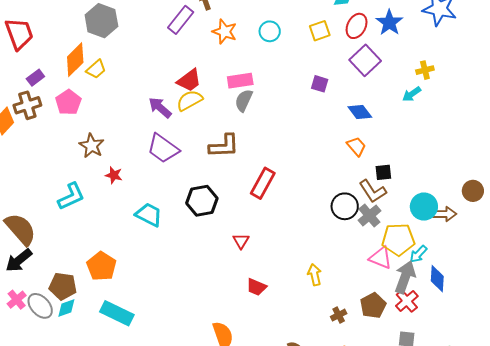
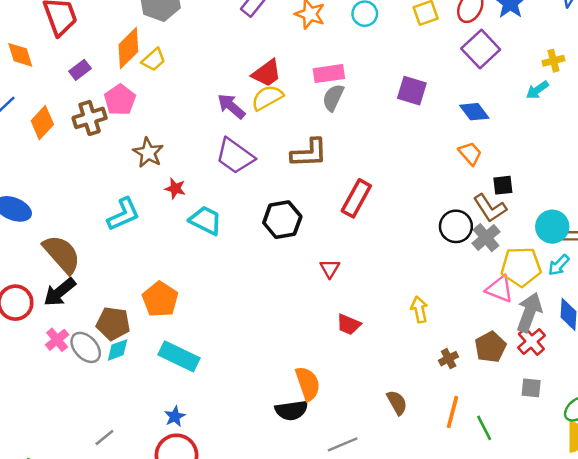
purple square: (320, 84) -> (412, 91), moved, size x1.4
brown cross: (27, 105) -> (90, 118), moved
cyan trapezoid: (149, 215) -> (206, 220), moved
cyan arrow: (418, 254) -> (559, 265), moved

